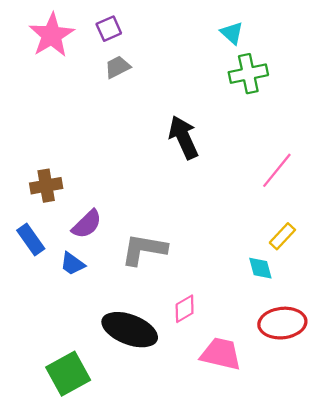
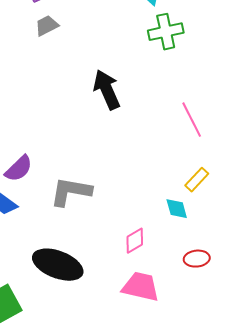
pink line: (277, 170) -> (192, 120), turned -66
pink diamond: (185, 309) -> (135, 241), moved
red ellipse: (282, 323) -> (197, 259), size x0.6

